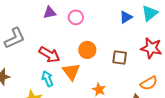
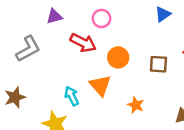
purple triangle: (50, 13) -> (54, 16), moved
red arrow: (49, 55) -> (83, 43), moved

